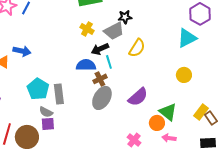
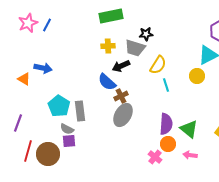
yellow cross: (87, 29) -> (108, 46), turned -32
gray trapezoid: (114, 31) -> (135, 48), turned 45
cyan line: (109, 62) -> (166, 85), moved
blue semicircle: (86, 65) -> (107, 82), turned -138
yellow circle: (184, 75) -> (197, 76), moved
purple semicircle: (138, 97) -> (166, 124), moved, turned -45
orange circle: (157, 123) -> (168, 144), moved

